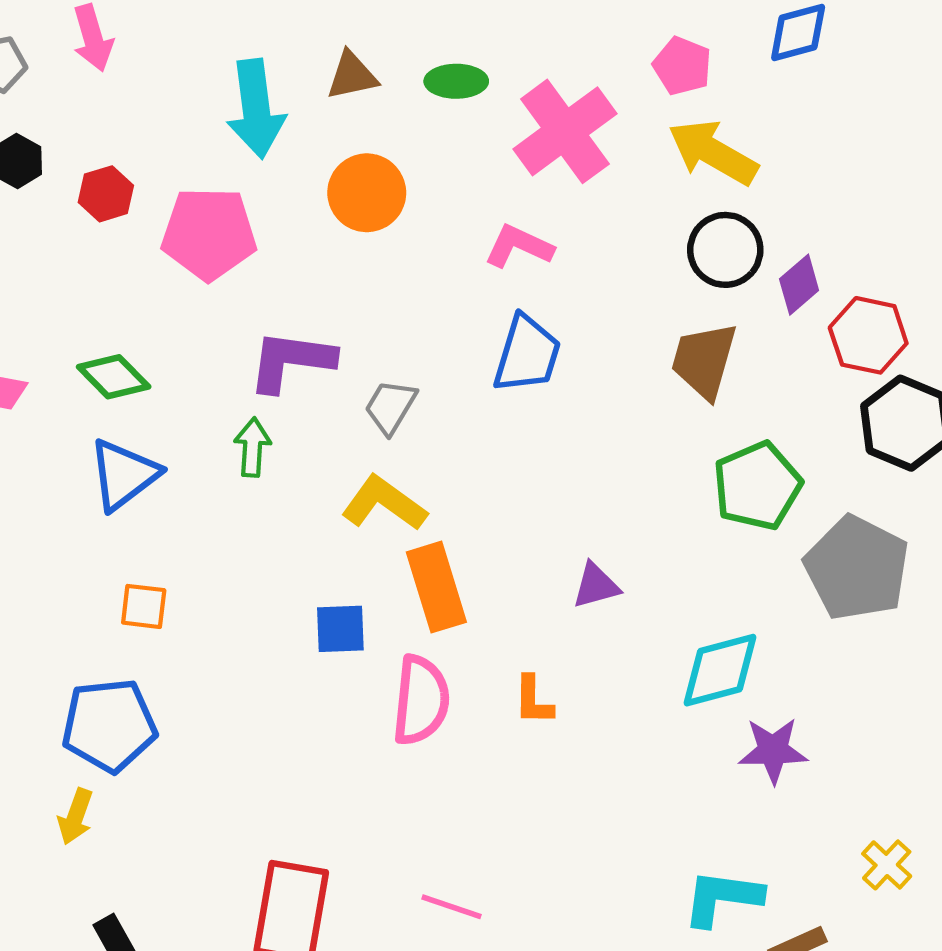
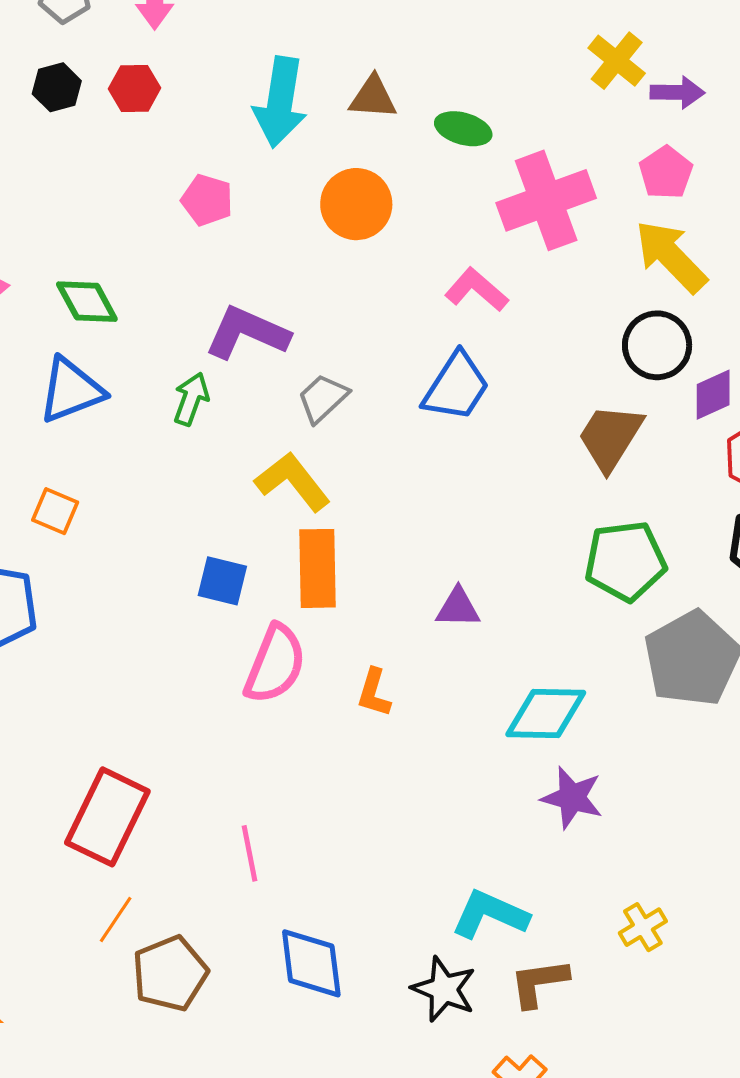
red hexagon: (106, 194) -> (134, 88), moved
pink pentagon: (209, 234) -> (207, 200), size x0.6
pink line: (451, 907) -> (250, 853), turned 44

